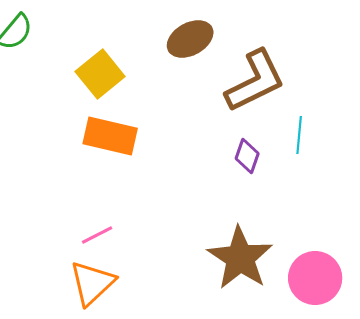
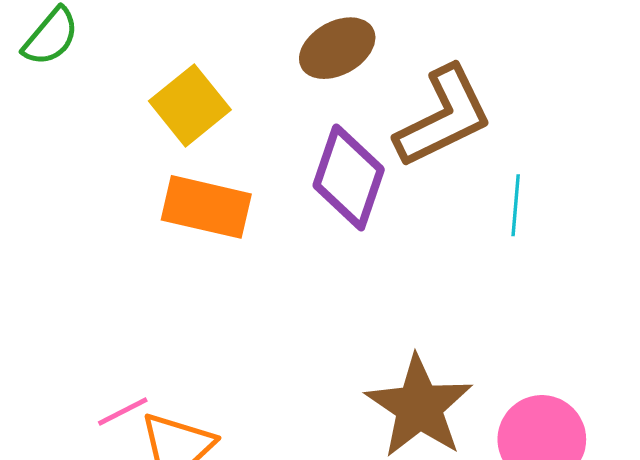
purple diamond: (247, 156) -> (349, 177), moved, size x1.8
pink line: (97, 235) -> (123, 412), moved

